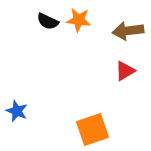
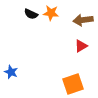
orange square: (92, 130) -> (73, 84), moved

